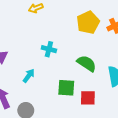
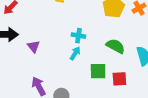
cyan arrow: (29, 76) -> (75, 53), moved

